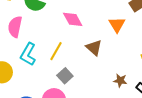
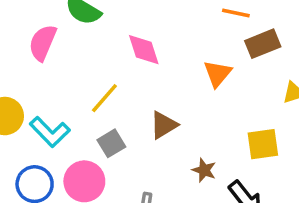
brown triangle: (94, 48) -> (164, 125), moved, turned 36
cyan L-shape: (28, 54) -> (50, 132), moved, turned -85

